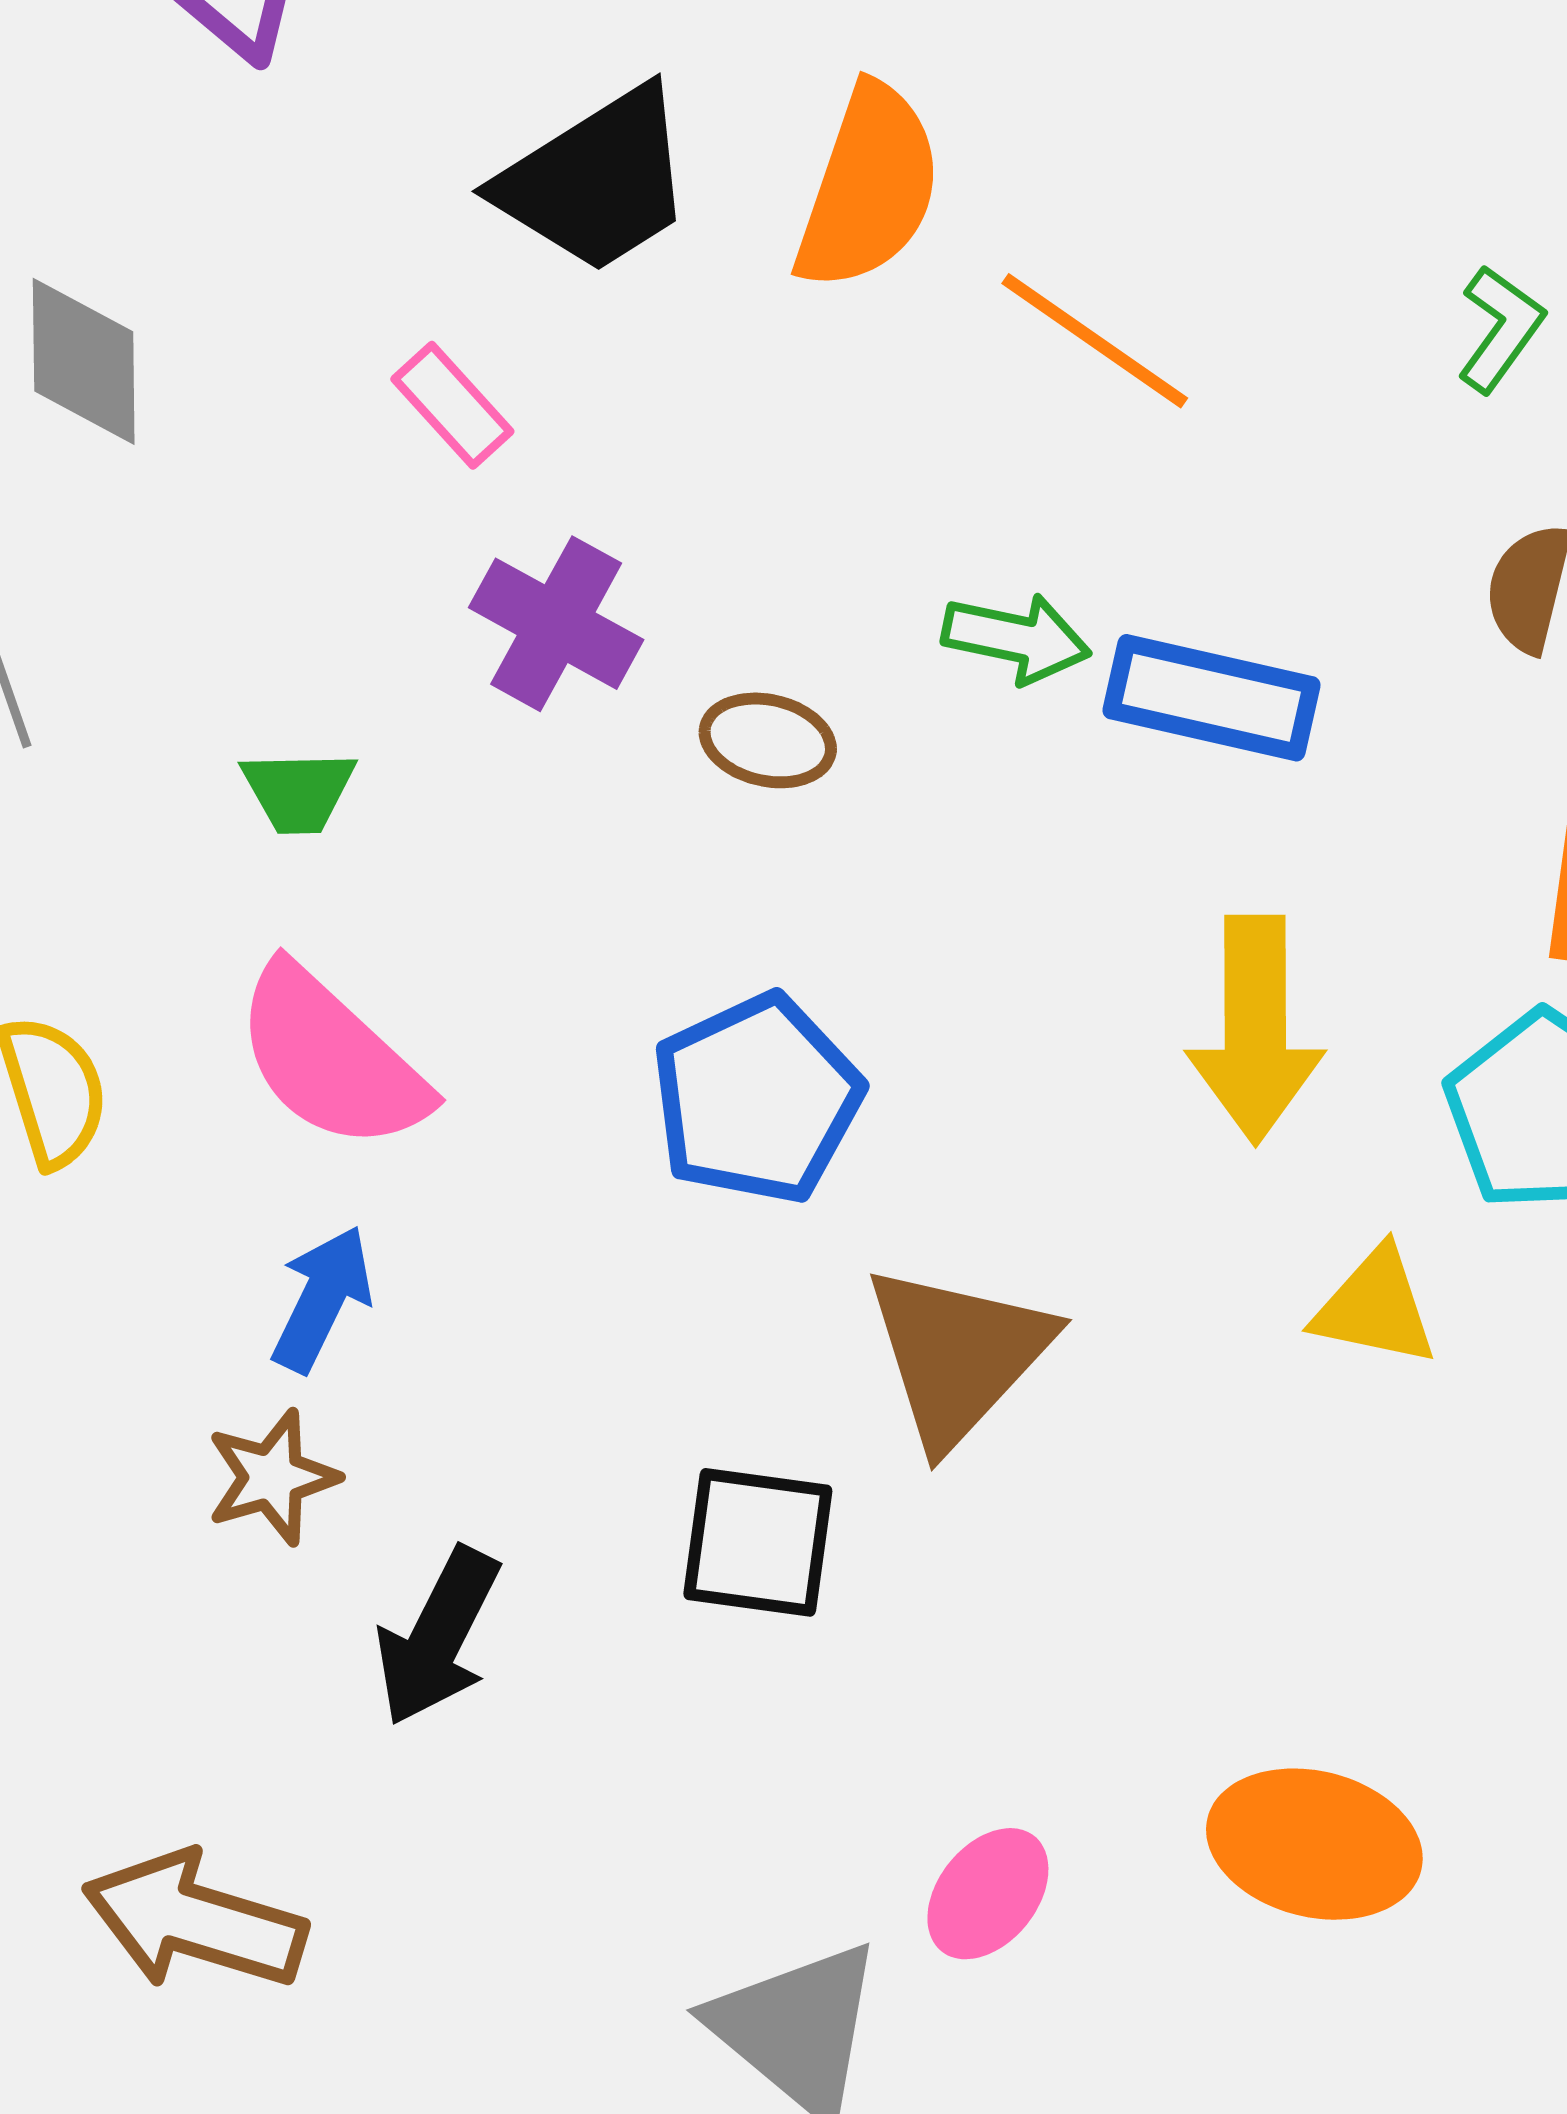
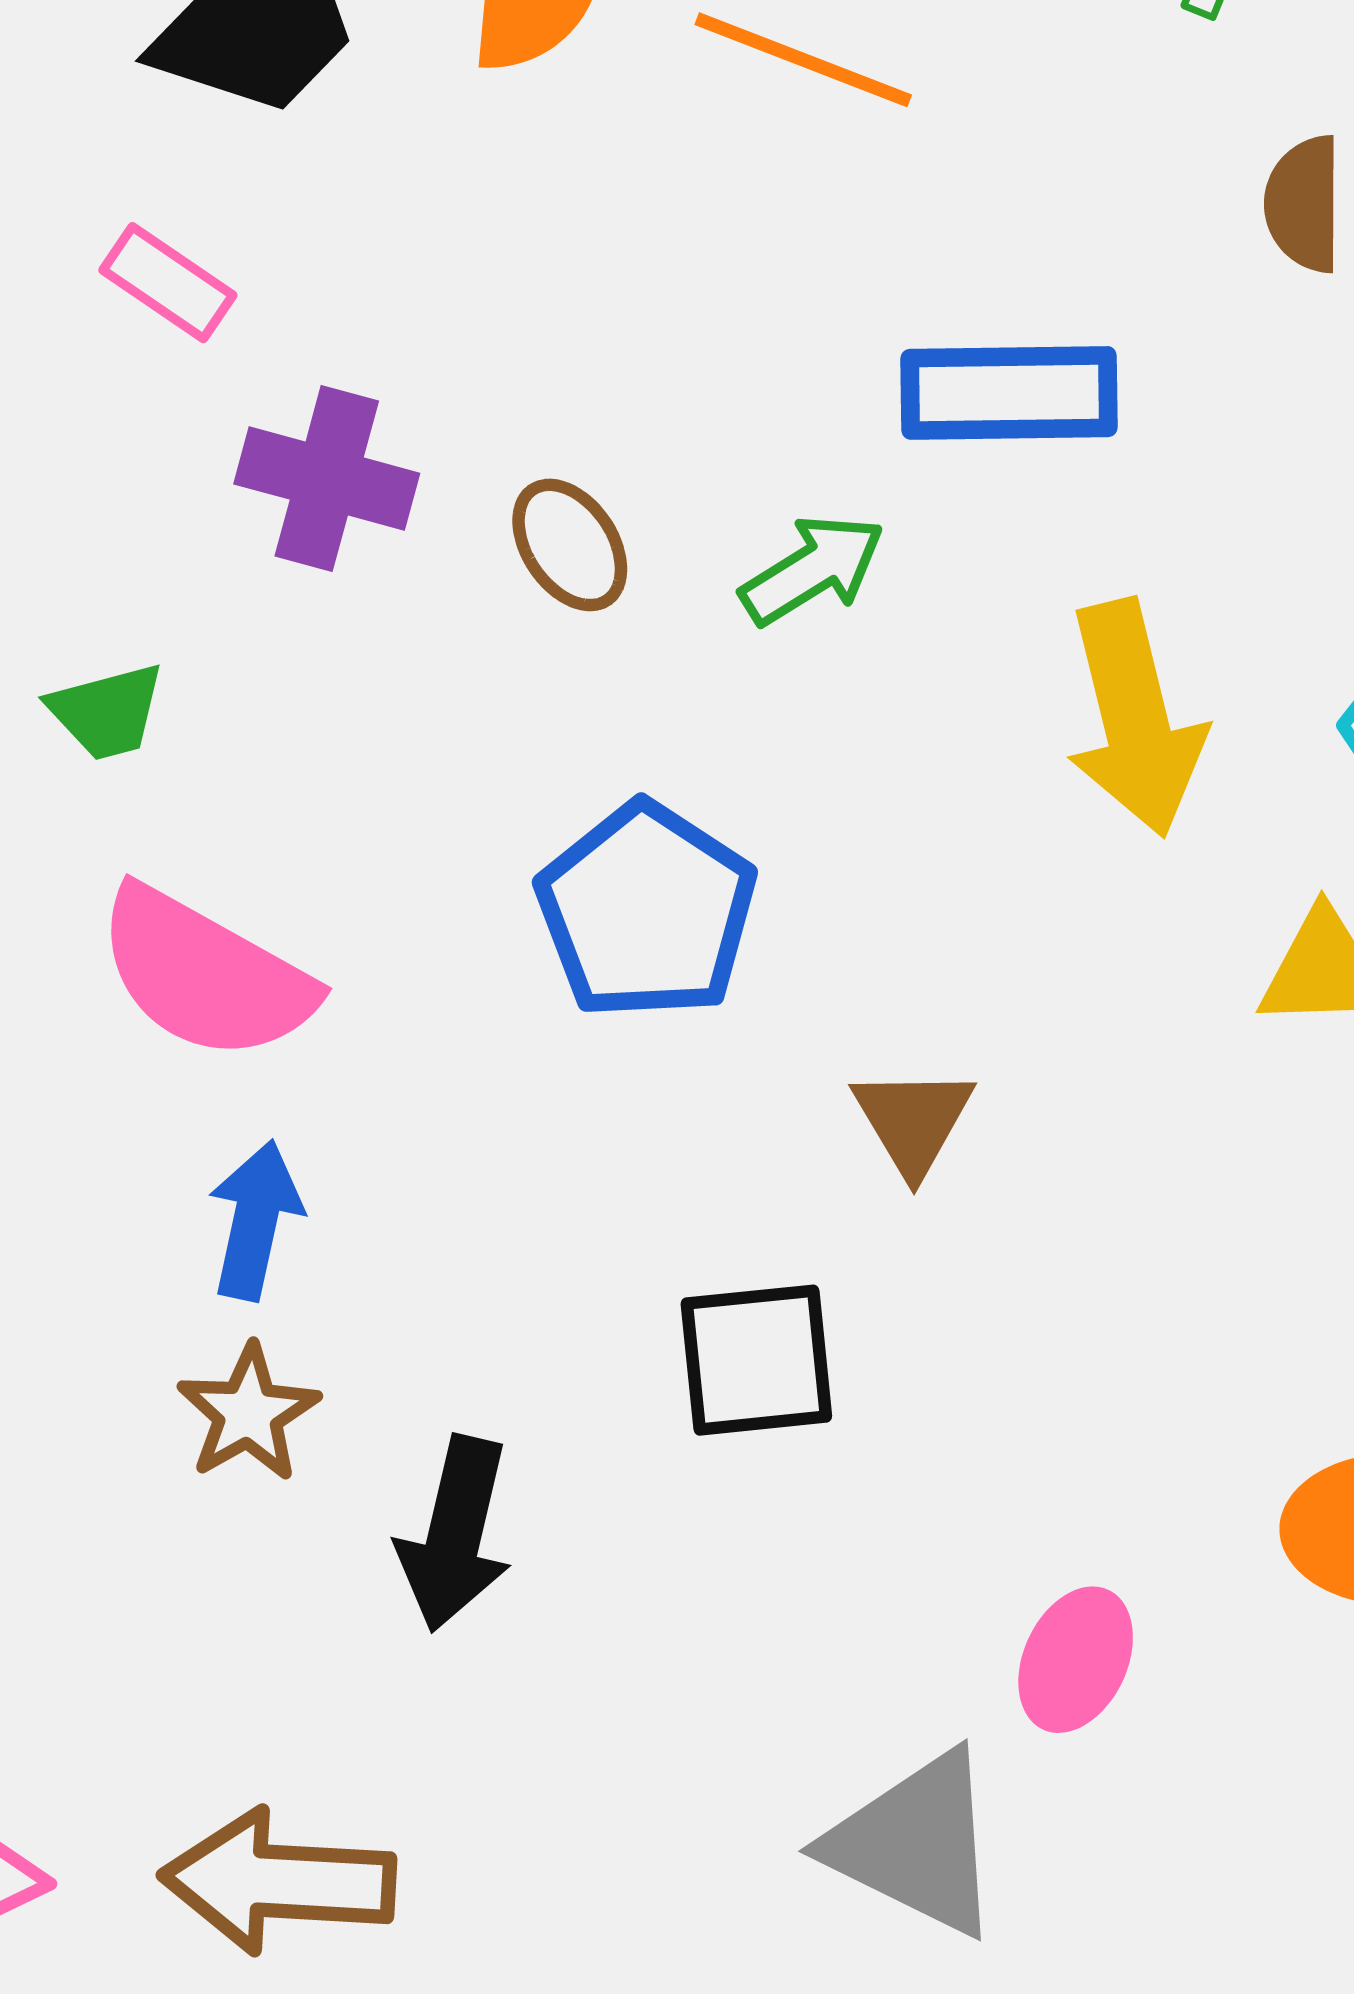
green arrow: (1016, 638) -> (812, 570), moved, turned -30
brown ellipse: (768, 740) -> (570, 545), turned 57
brown triangle: (958, 1355) -> (913, 1121), size x0.6

